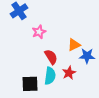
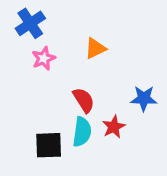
pink star: (39, 32) -> (44, 58), moved
orange triangle: (74, 45) -> (95, 48), moved

